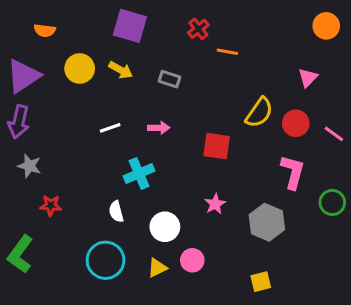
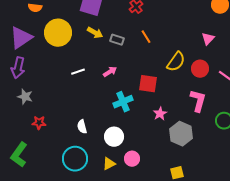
orange line: (227, 52) -> (146, 37), moved, turned 48
yellow circle: (80, 68) -> (58, 33), size x1.4
yellow arrow: (121, 70) -> (95, 33), moved
pink arrow: (159, 128) -> (110, 72), turned -32
cyan cross: (139, 174) -> (123, 102), moved
pink star: (215, 204) -> (160, 114), moved

